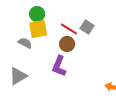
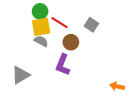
red line: (69, 29) -> (60, 23), moved
gray semicircle: (25, 43) -> (41, 41), moved

